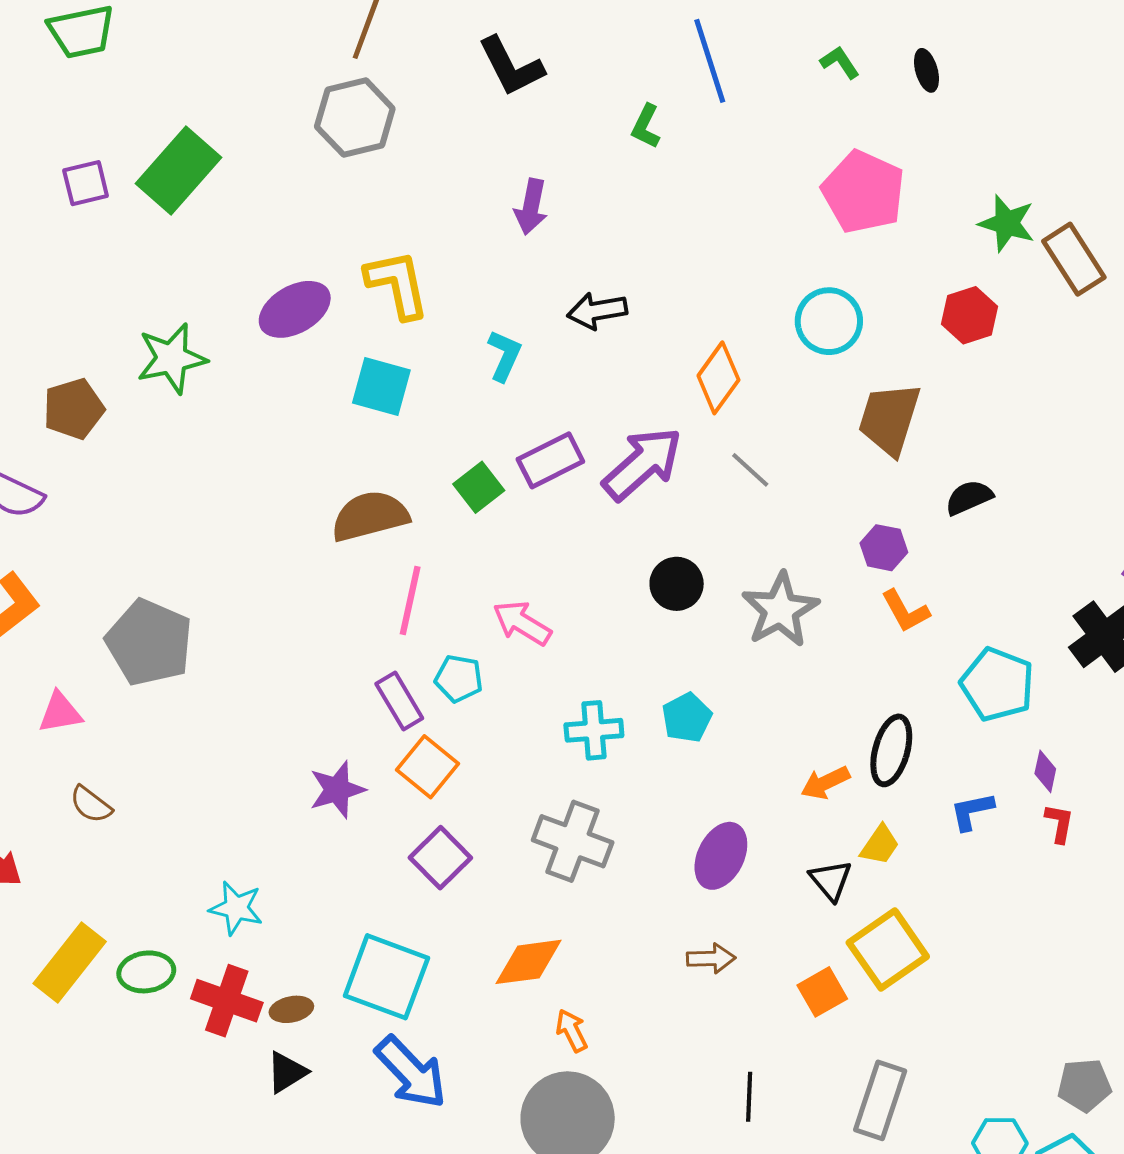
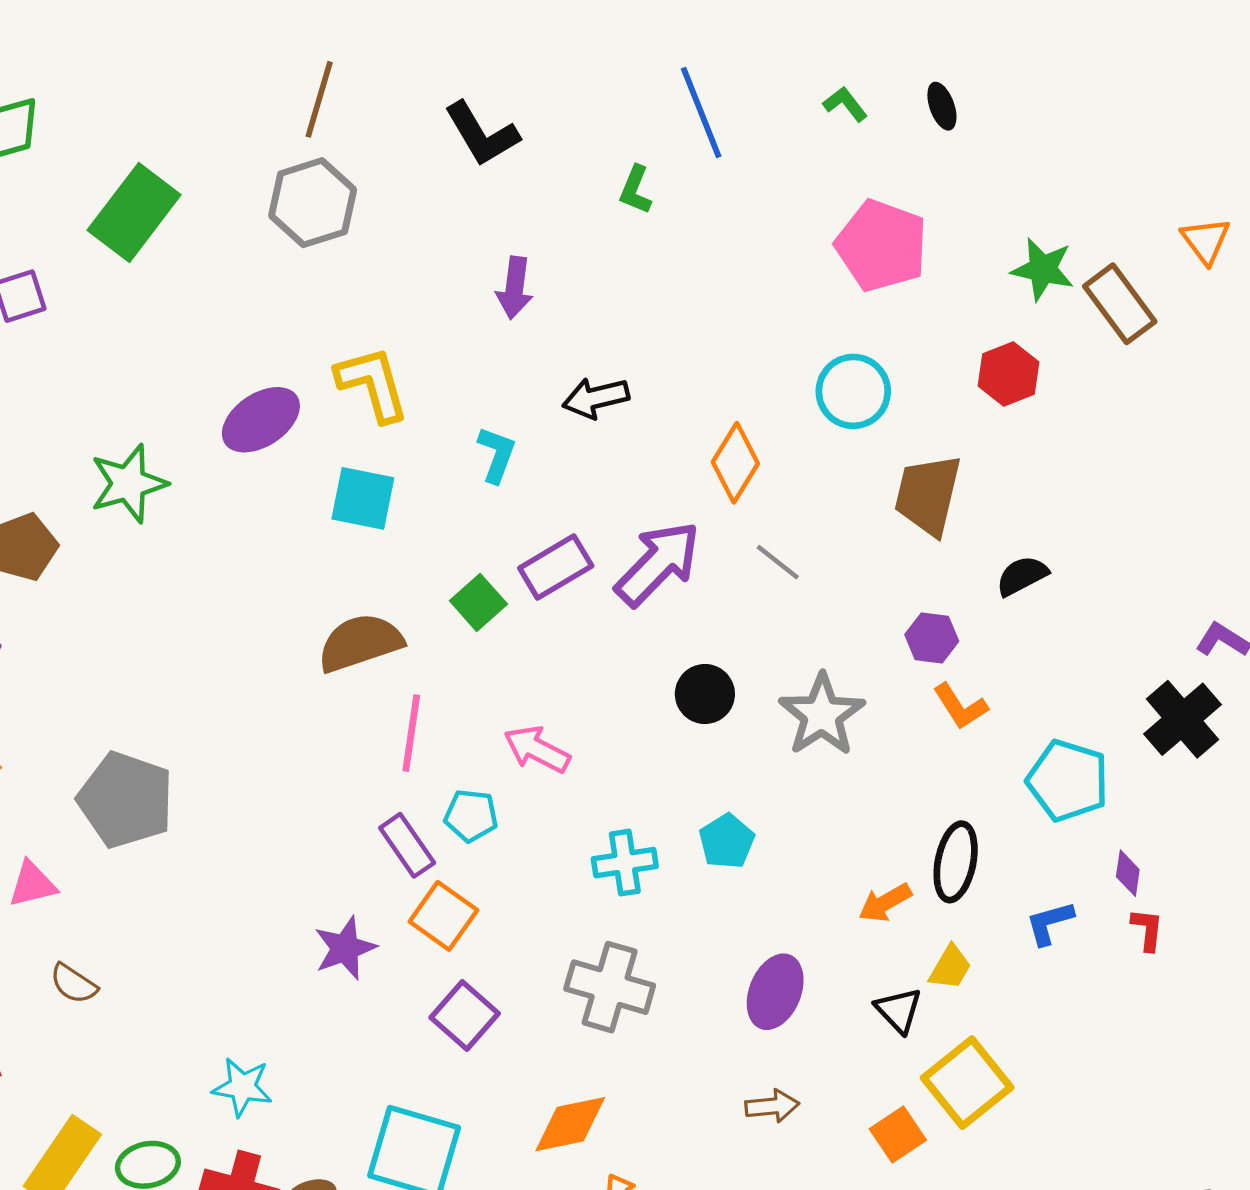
green rectangle: (178, 170) -> (134, 213), moved

